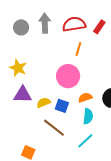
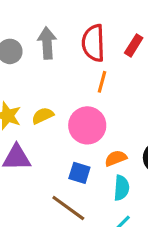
red semicircle: (74, 24) -> (93, 43), turned -80
yellow semicircle: (44, 103) -> (43, 116), moved

